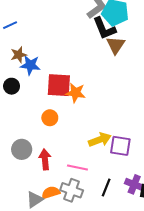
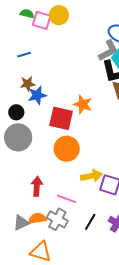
blue star: (30, 65) -> (37, 95), turned -30
orange star: (76, 93) -> (83, 104), moved
orange circle: (50, 118) -> (67, 149), moved, size x1.6
gray circle: (22, 149) -> (18, 137), moved, size x1.4

